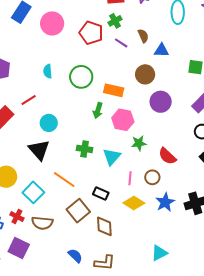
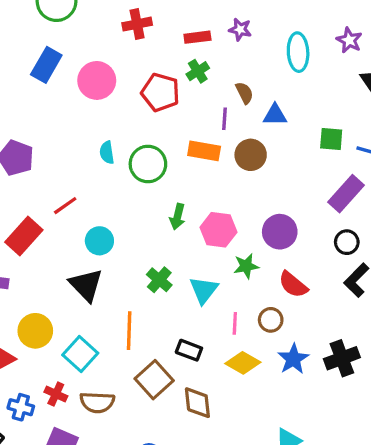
purple line: (121, 43) -> (225, 119), moved, turned 64
cyan semicircle: (48, 71) -> (107, 152), moved
orange rectangle: (114, 90) -> (204, 151), moved
purple circle: (161, 102) -> (280, 232), moved
green cross: (85, 149) -> (159, 280), turned 35
orange line: (64, 180) -> (129, 331), turned 60

